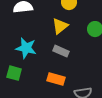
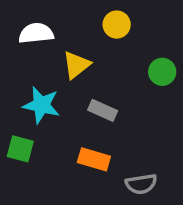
yellow triangle: (60, 26) -> (76, 65), moved

